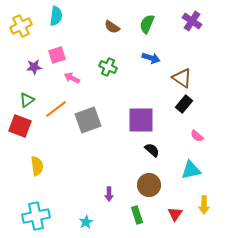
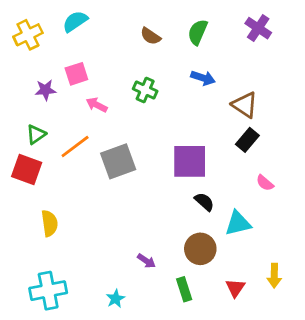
cyan semicircle: (56, 16) -> (75, 21), turned -132
cyan triangle: (191, 170) -> (238, 223), moved
purple arrow: (109, 194) -> (146, 261), turned -56

